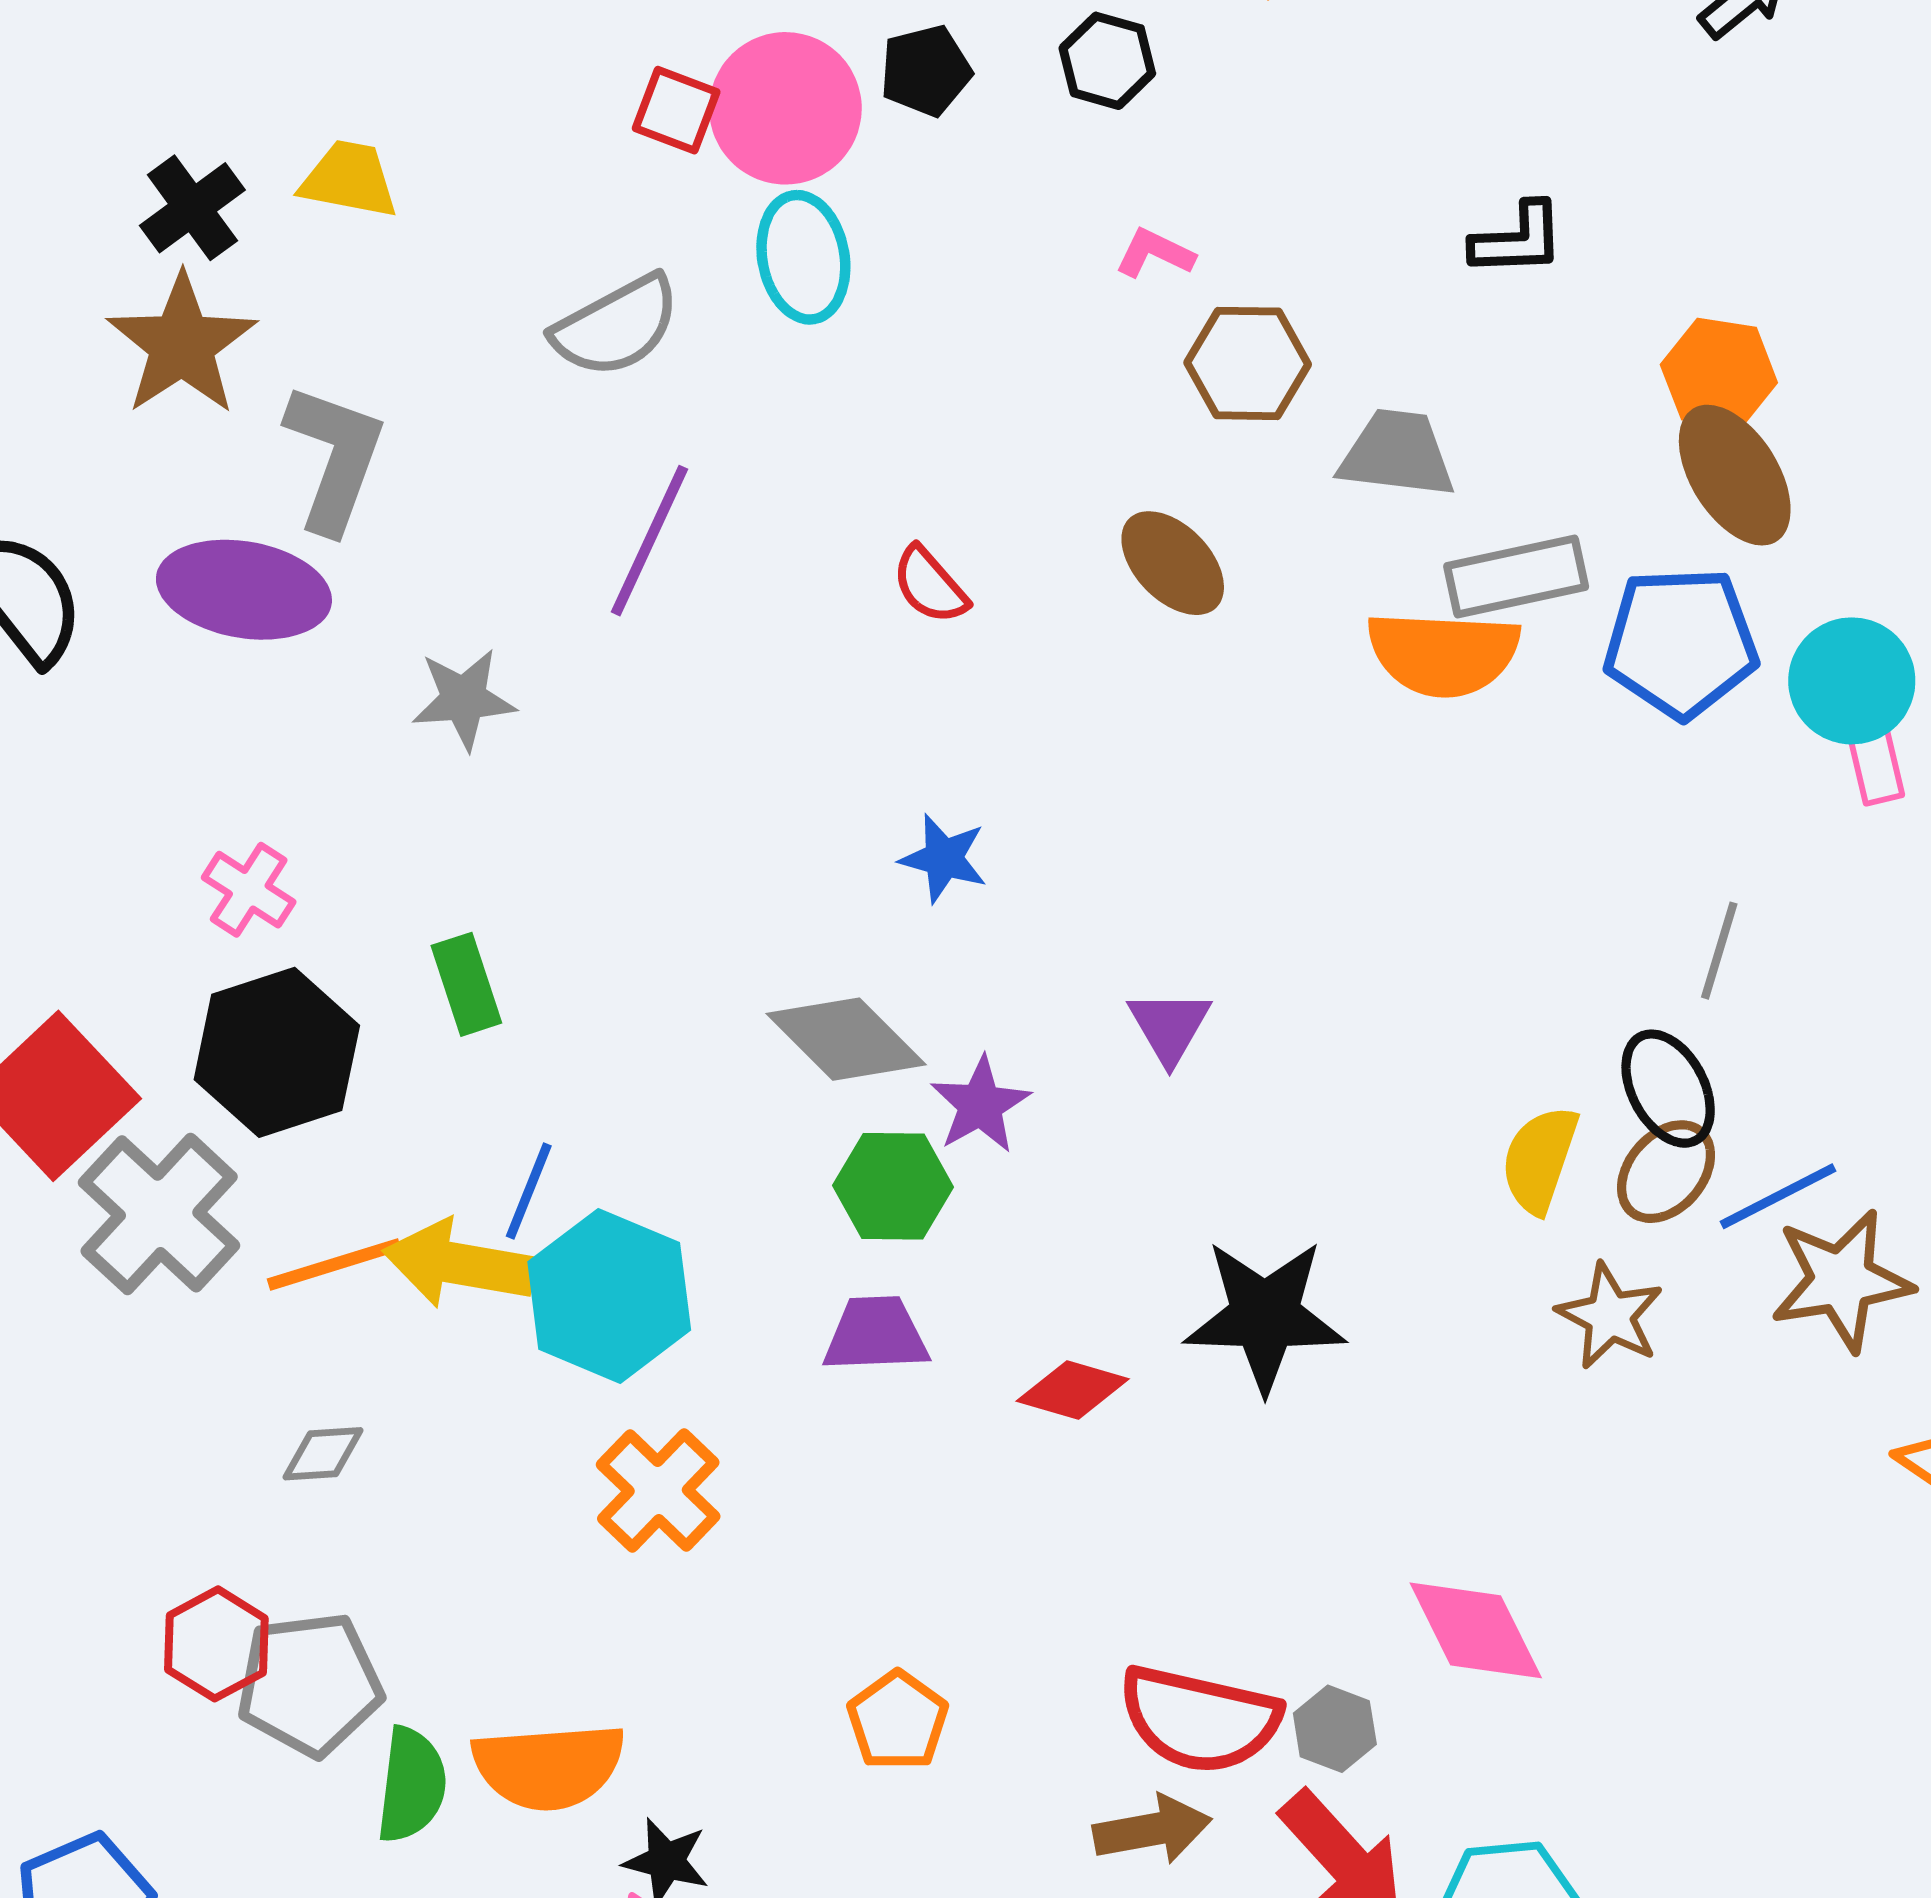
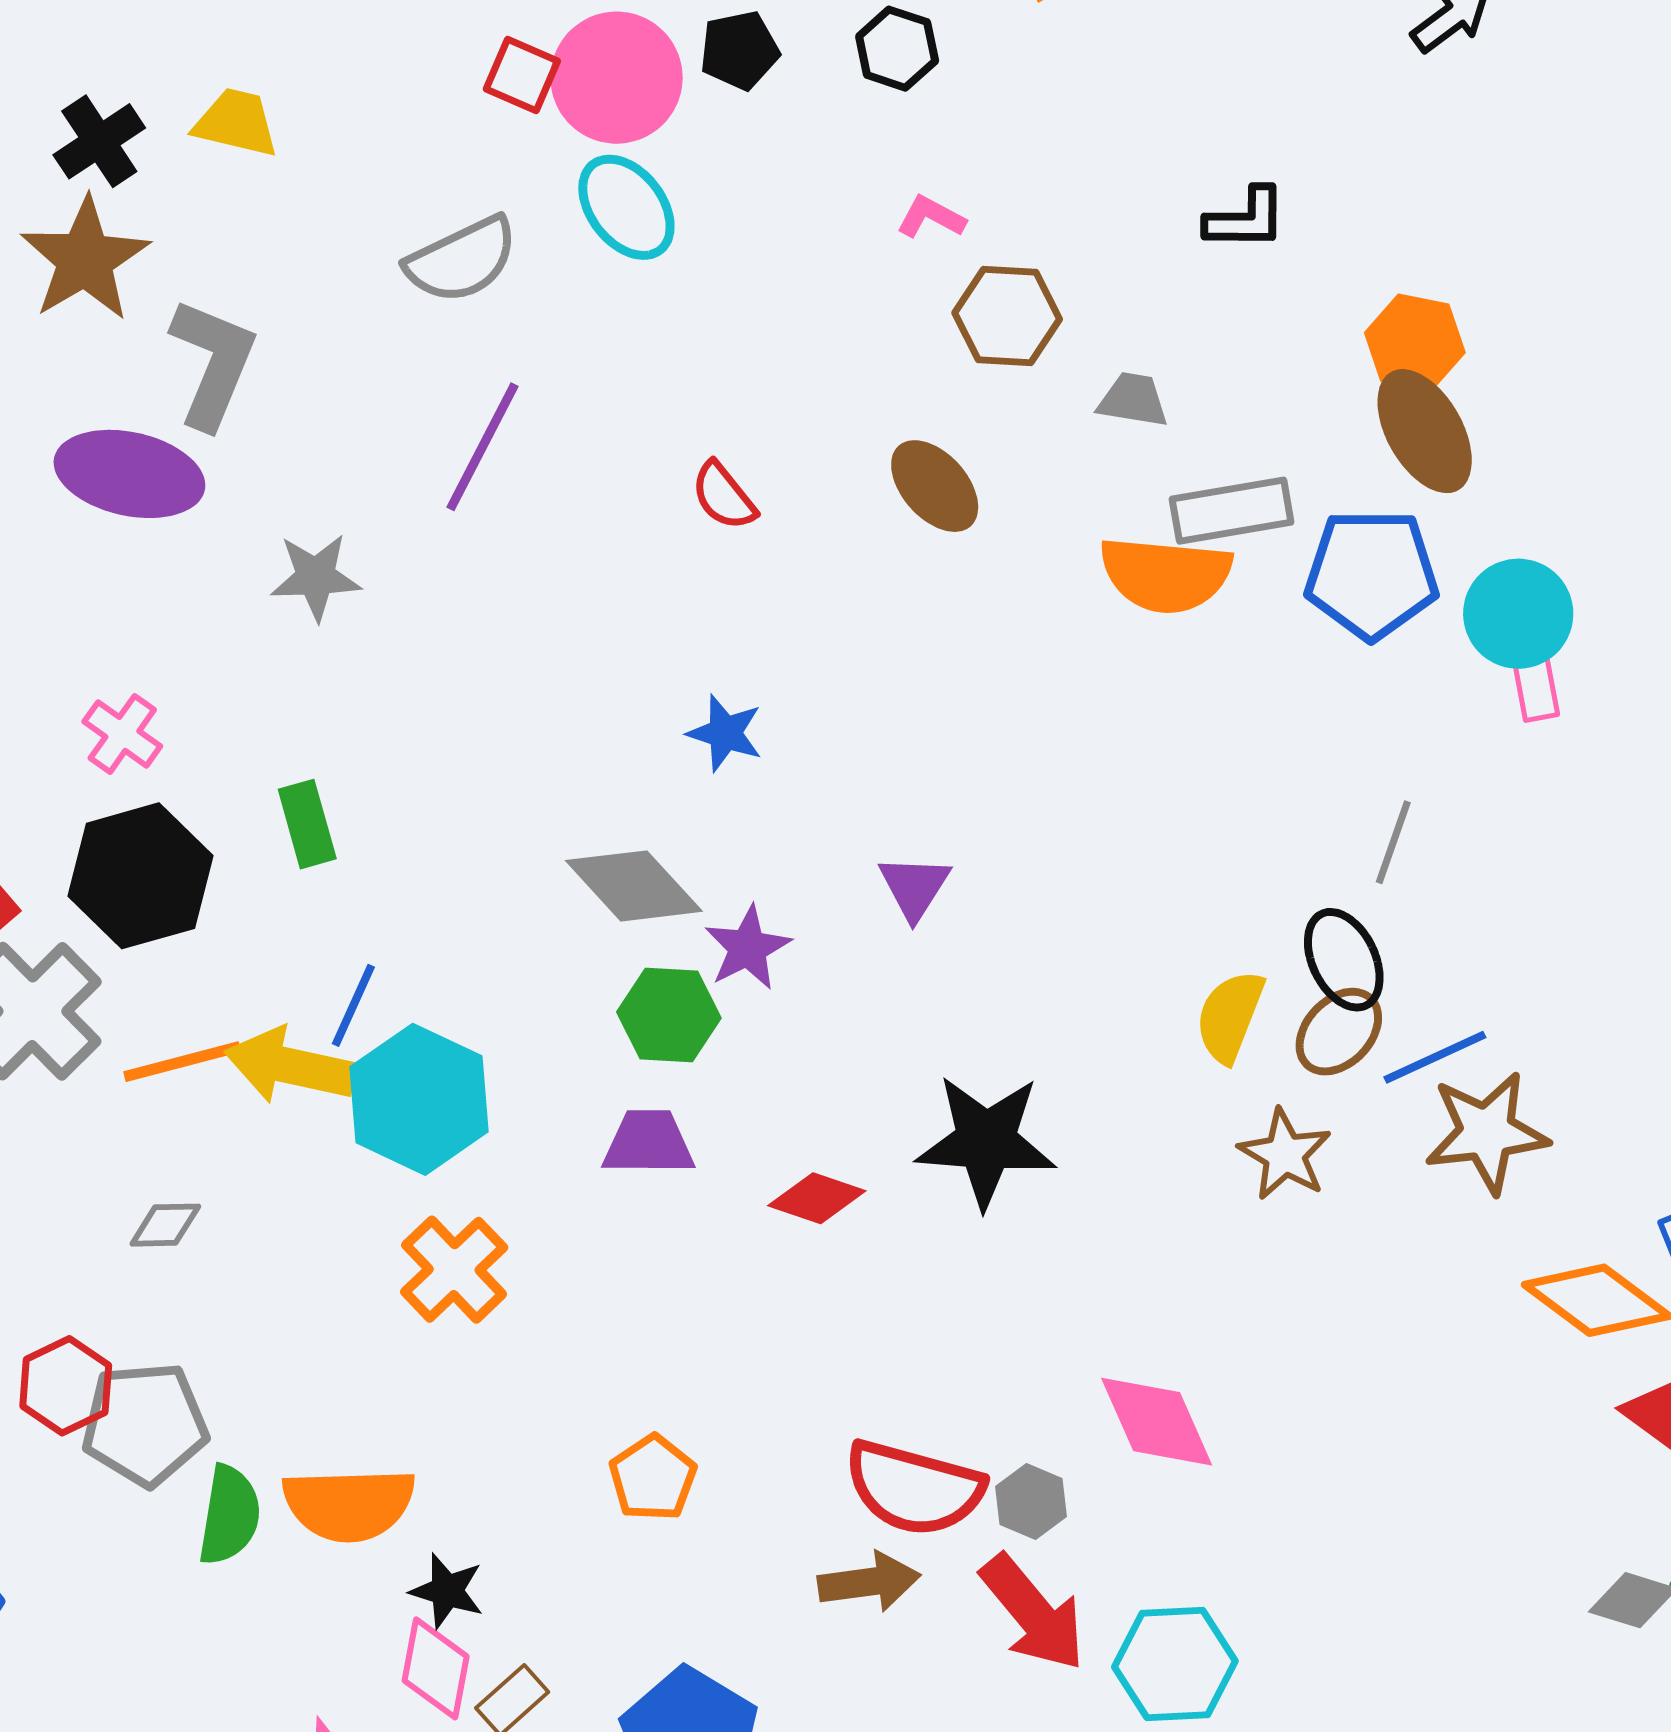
cyan ellipse: (803, 257) -> (626, 207), turned -30
gray trapezoid: (1397, 454) -> (1133, 400), size x0.7

